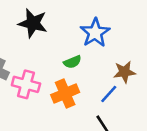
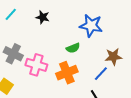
black star: (33, 23) -> (43, 17), size x0.6
blue star: (95, 33) -> (91, 26), turned -30

